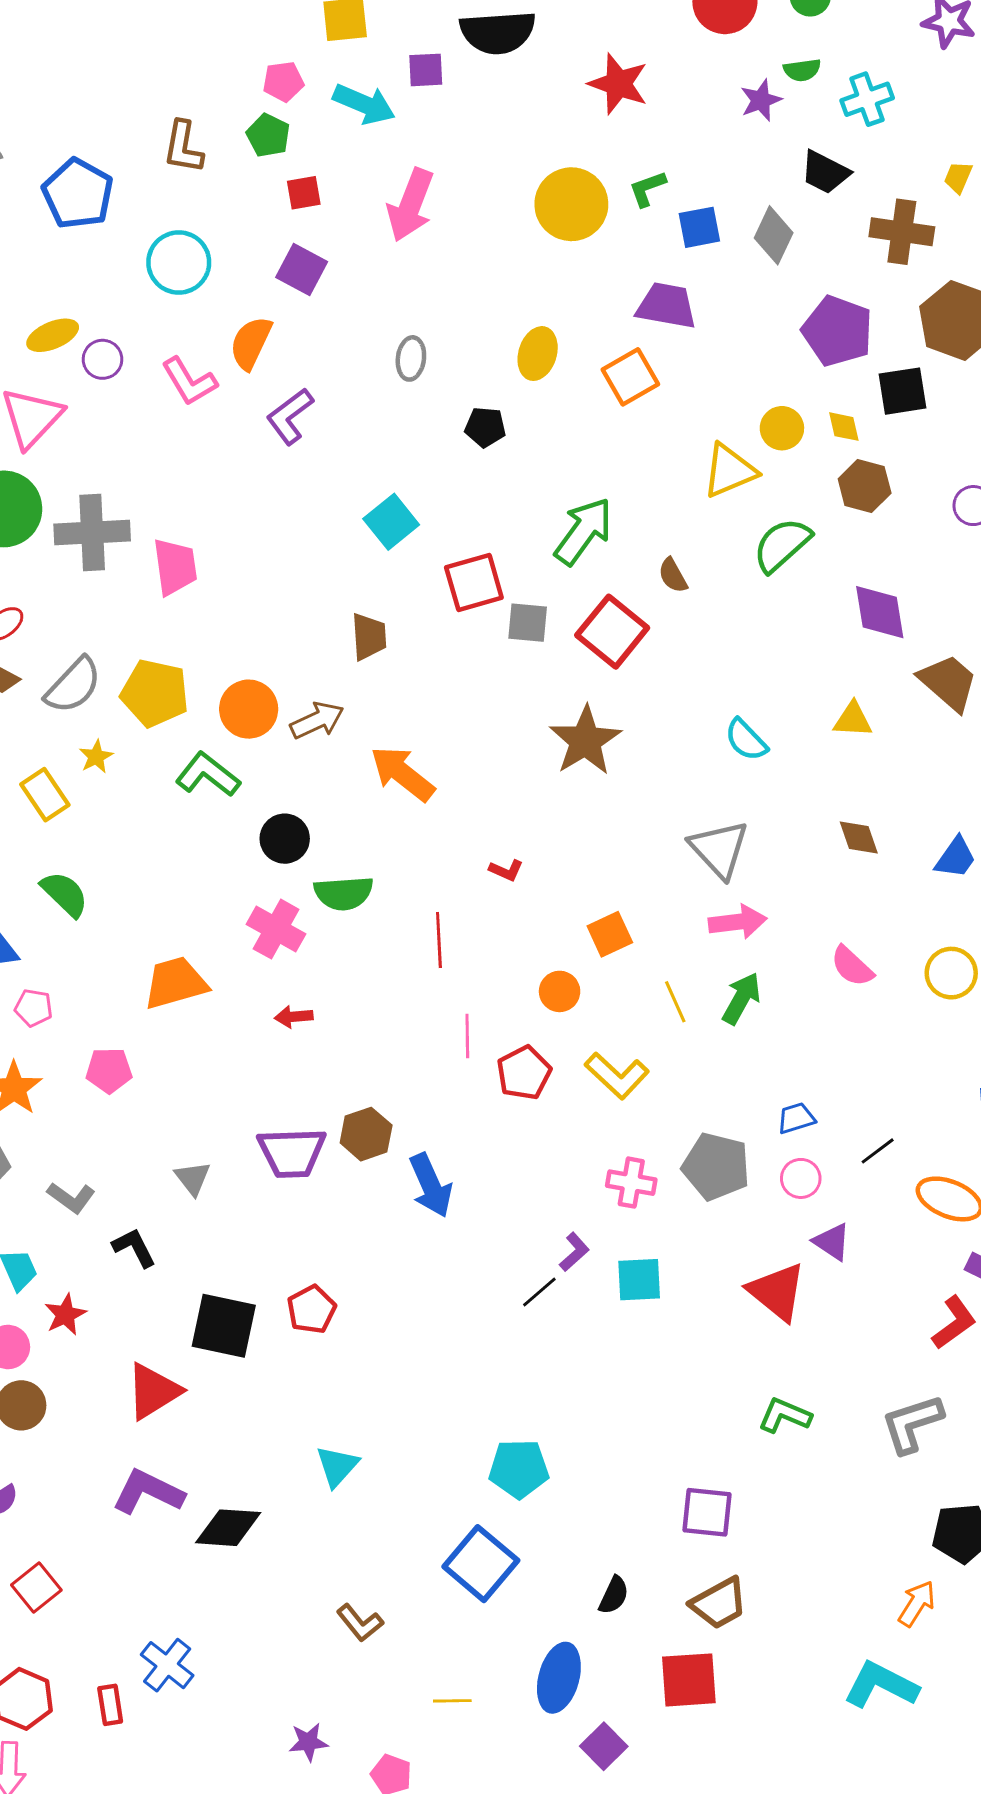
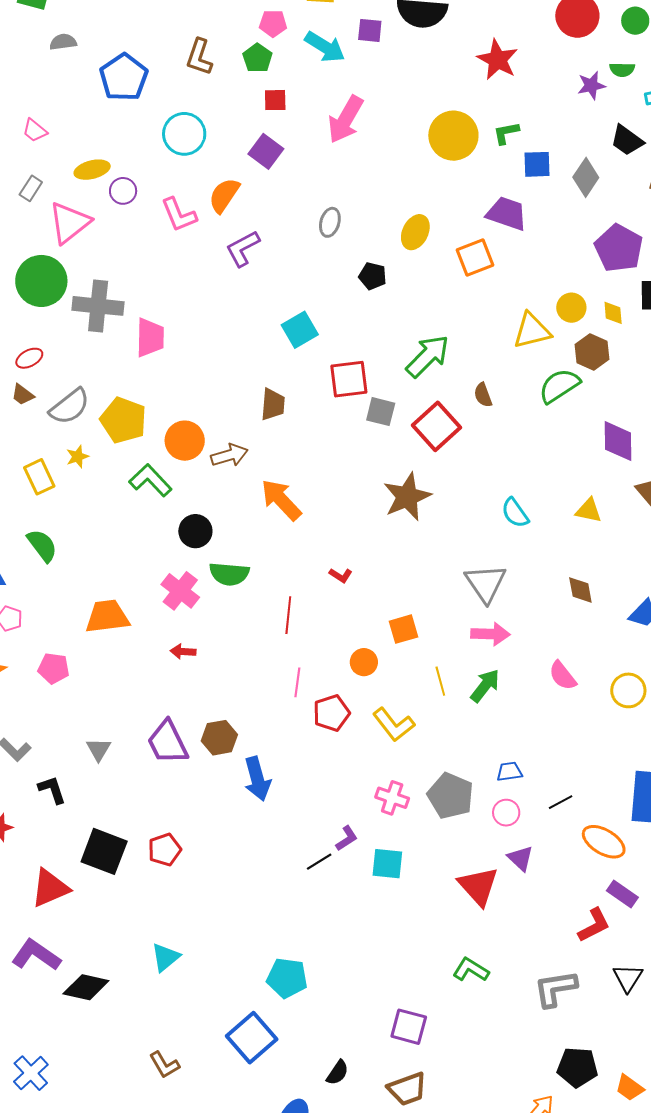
brown hexagon: (865, 486) -> (592, 352), moved
purple trapezoid: (292, 1153) -> (168, 742), turned 57

